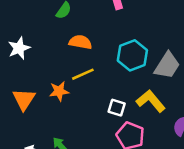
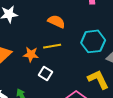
white square: (117, 108) -> (46, 74), moved

